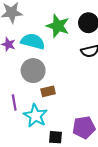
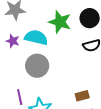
brown rectangle: (48, 91) -> (82, 96), moved

